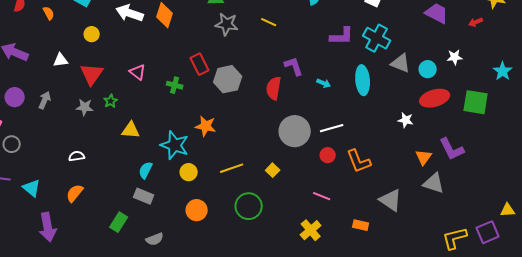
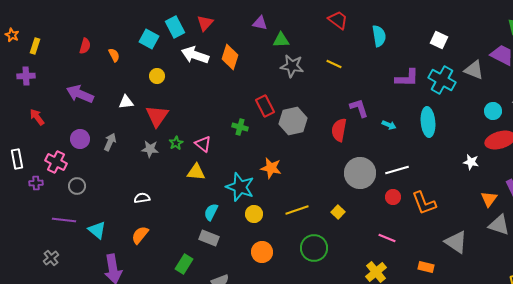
gray triangle: (401, 63) -> (474, 70), moved
pink triangle: (138, 72) -> (203, 144), moved

